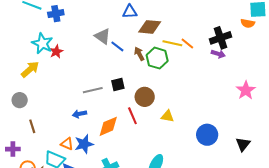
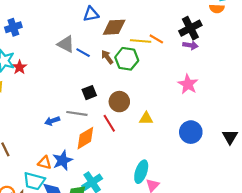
gray line: (93, 90) -> (77, 113), moved, turned 30
pink star: (246, 90) -> (188, 84), moved
blue arrow: (79, 114) -> (52, 121), moved

